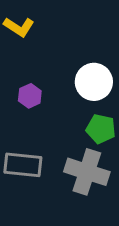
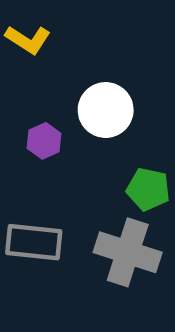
white circle: (94, 82) -> (106, 110), moved

